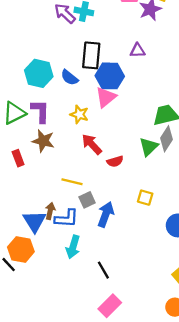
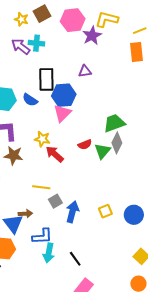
yellow star: (79, 114) -> (42, 139), moved
red semicircle: (115, 161) -> (85, 145), moved
yellow square: (145, 198) -> (105, 211), moved, turned -32
brown arrow: (50, 211) -> (25, 214), turned 80
blue L-shape: (67, 218) -> (42, 236), moved
cyan arrow: (73, 247) -> (49, 253), moved

